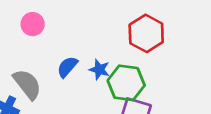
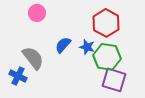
red hexagon: (146, 33) -> (106, 23), moved

